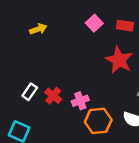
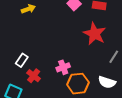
red cross: (53, 96) -> (34, 76), moved

